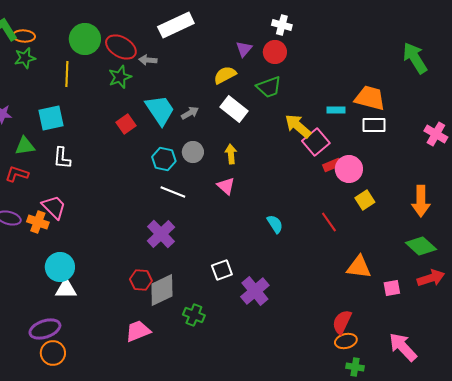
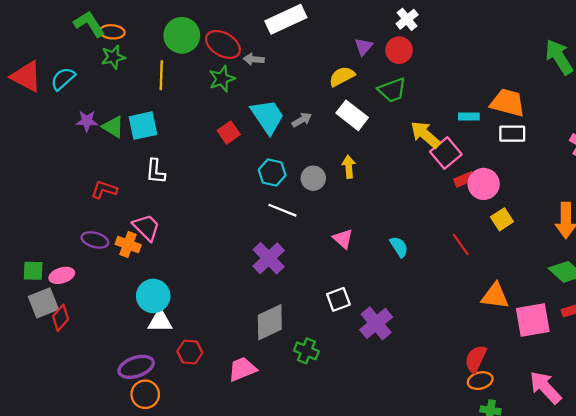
white cross: (282, 25) -> (407, 19), turned 36
green triangle: (25, 146) -> (113, 127), moved, turned 40
gray circle: (193, 152) -> (313, 178), moved
pink triangle: (226, 186) -> (343, 239), moved
red hexagon: (141, 280) -> (190, 352), moved
pink square: (392, 288) -> (533, 320), size x1.8

